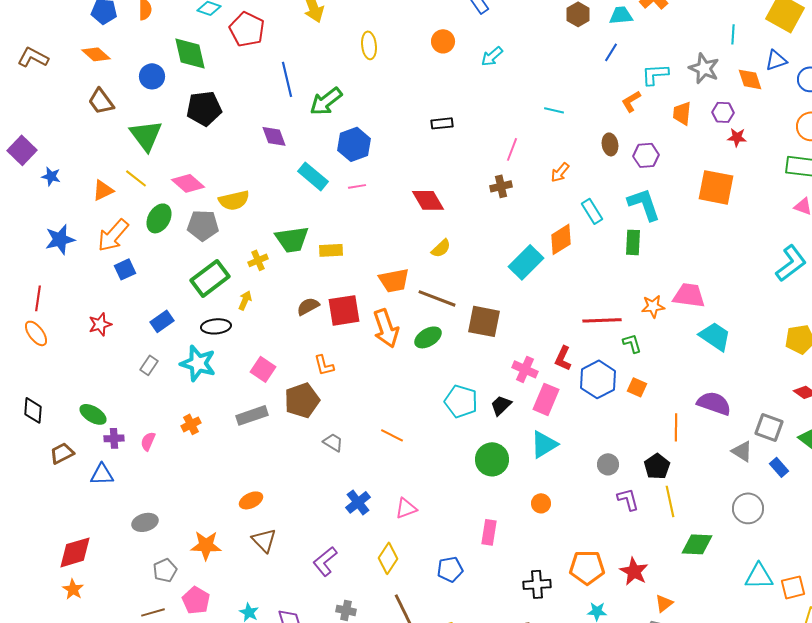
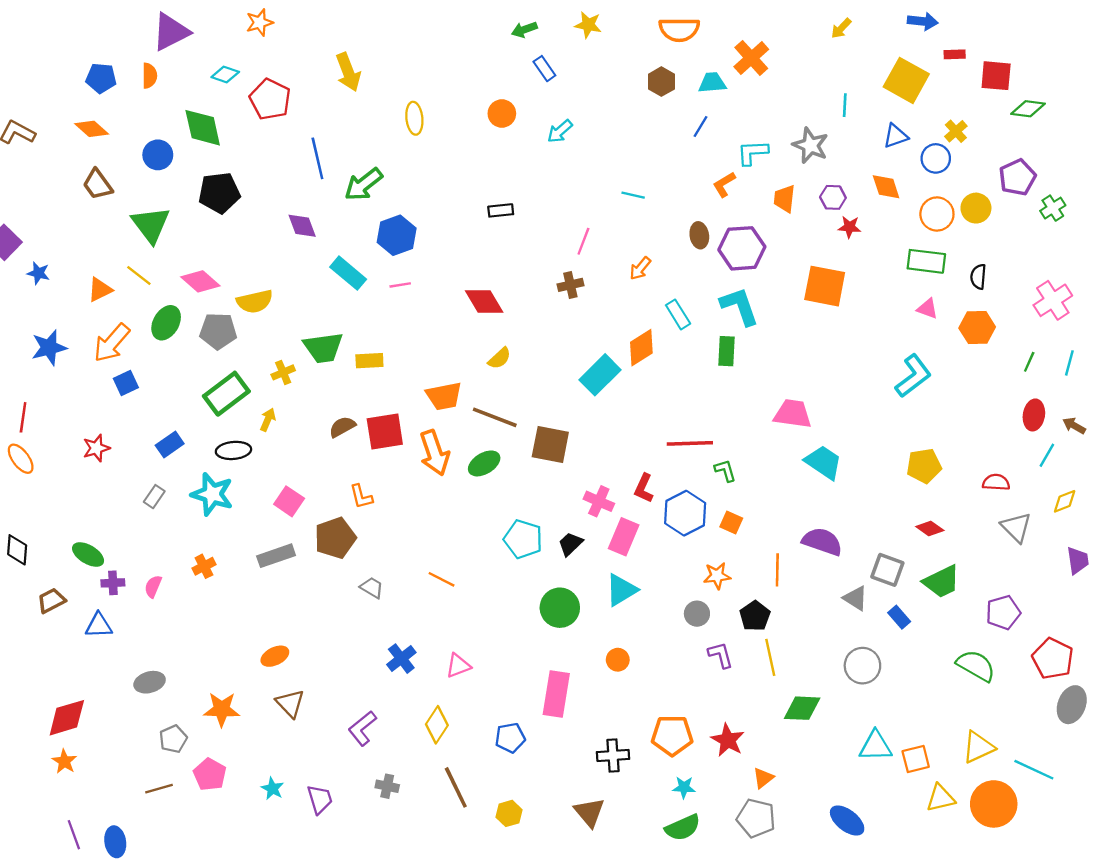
orange diamond: (750, 79) -> (886, 187), moved
purple hexagon: (646, 155) -> (742, 248), size x1.5
orange star: (653, 306) -> (717, 576), moved
pink rectangle: (489, 532) -> (556, 694), size x1.5

